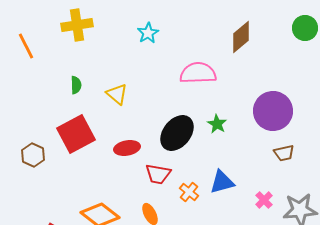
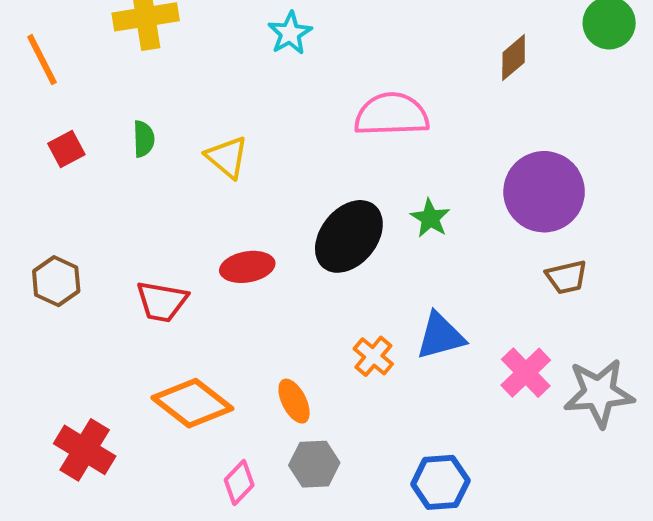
brown diamond: (241, 37) -> (514, 58), moved, size x0.7
red square: (76, 134) -> (66, 149), moved, size x0.5
red trapezoid: (158, 174) -> (162, 301), moved
pink cross: (264, 200) -> (526, 373), size x1.4

